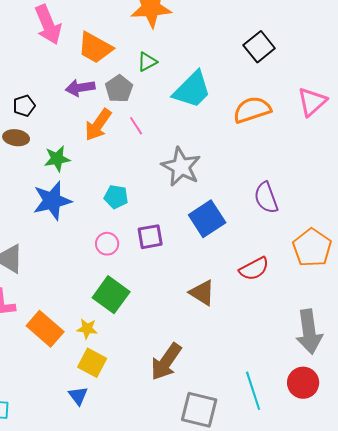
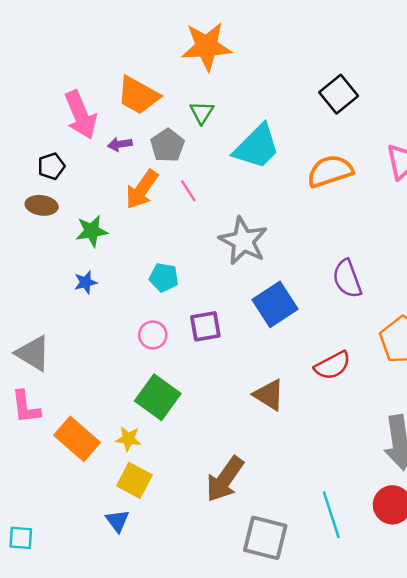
pink arrow: (48, 25) -> (81, 115), moved
green triangle: (147, 62) -> (202, 112), turned -30
purple arrow: (80, 88) -> (120, 144), size x0.7
blue star: (52, 201) -> (86, 282), size x0.5

